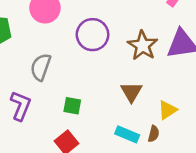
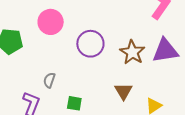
gray semicircle: (41, 67) -> (49, 80), moved, size x0.7

